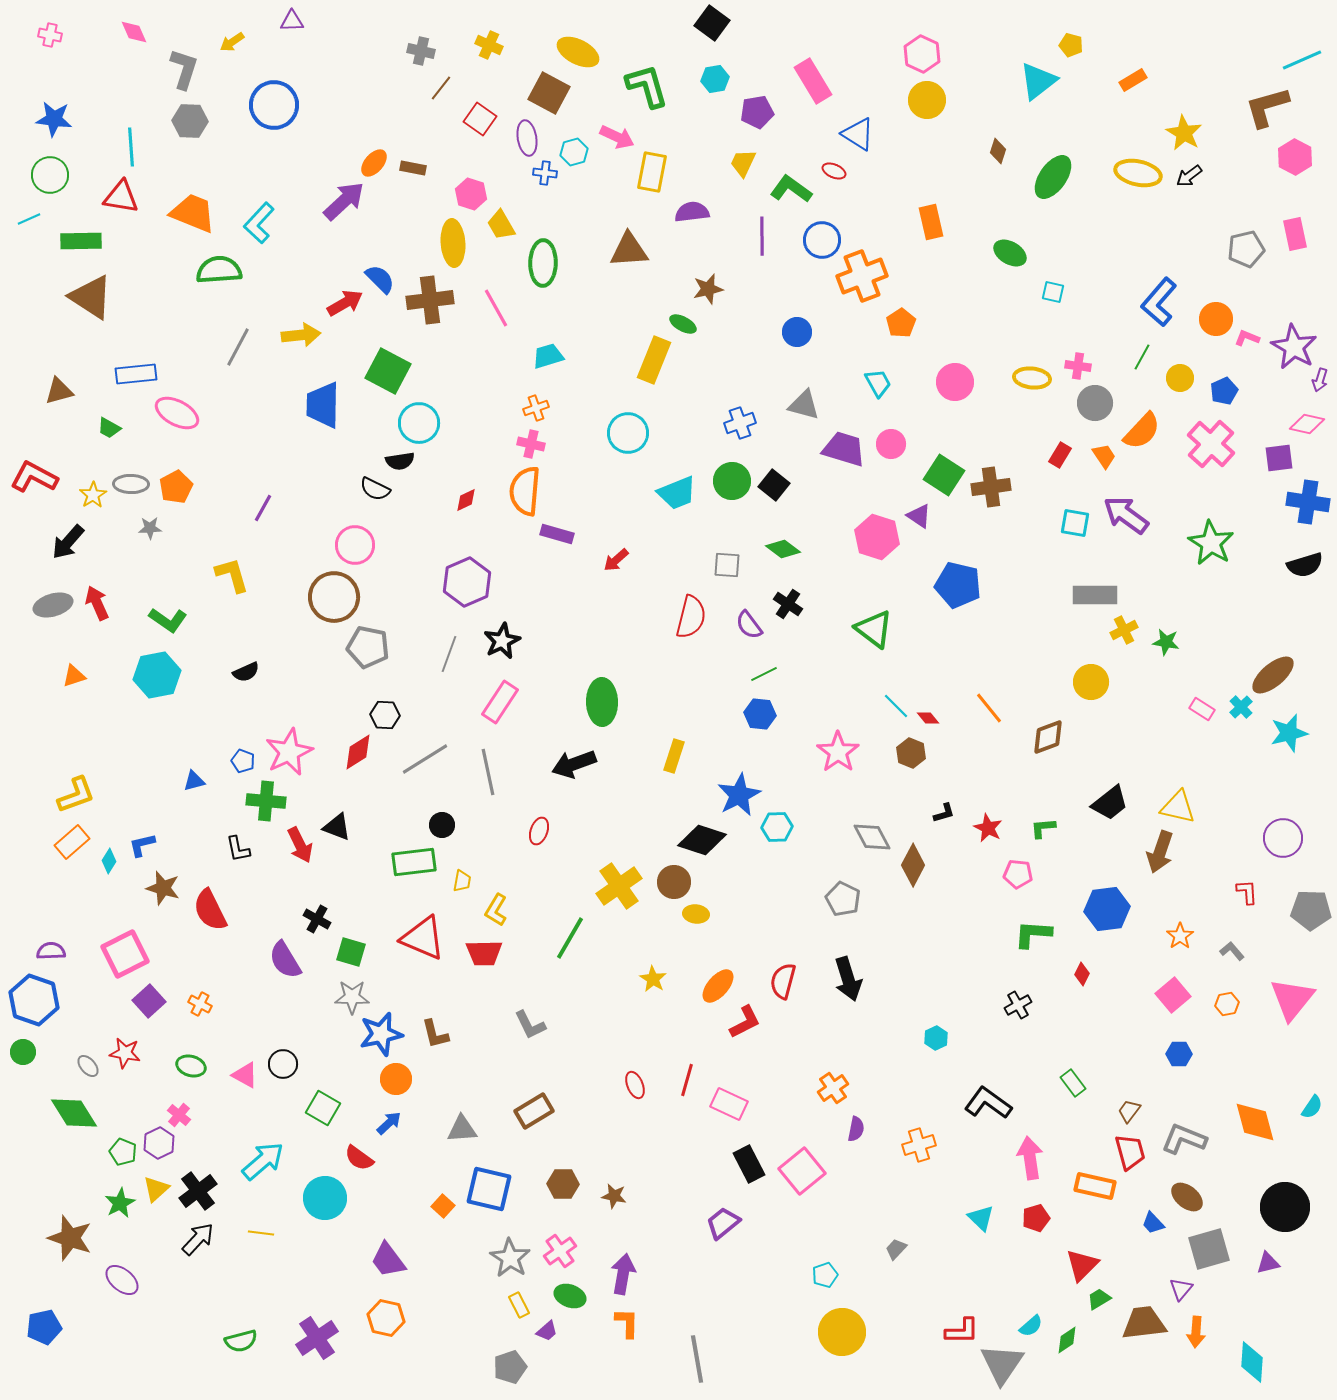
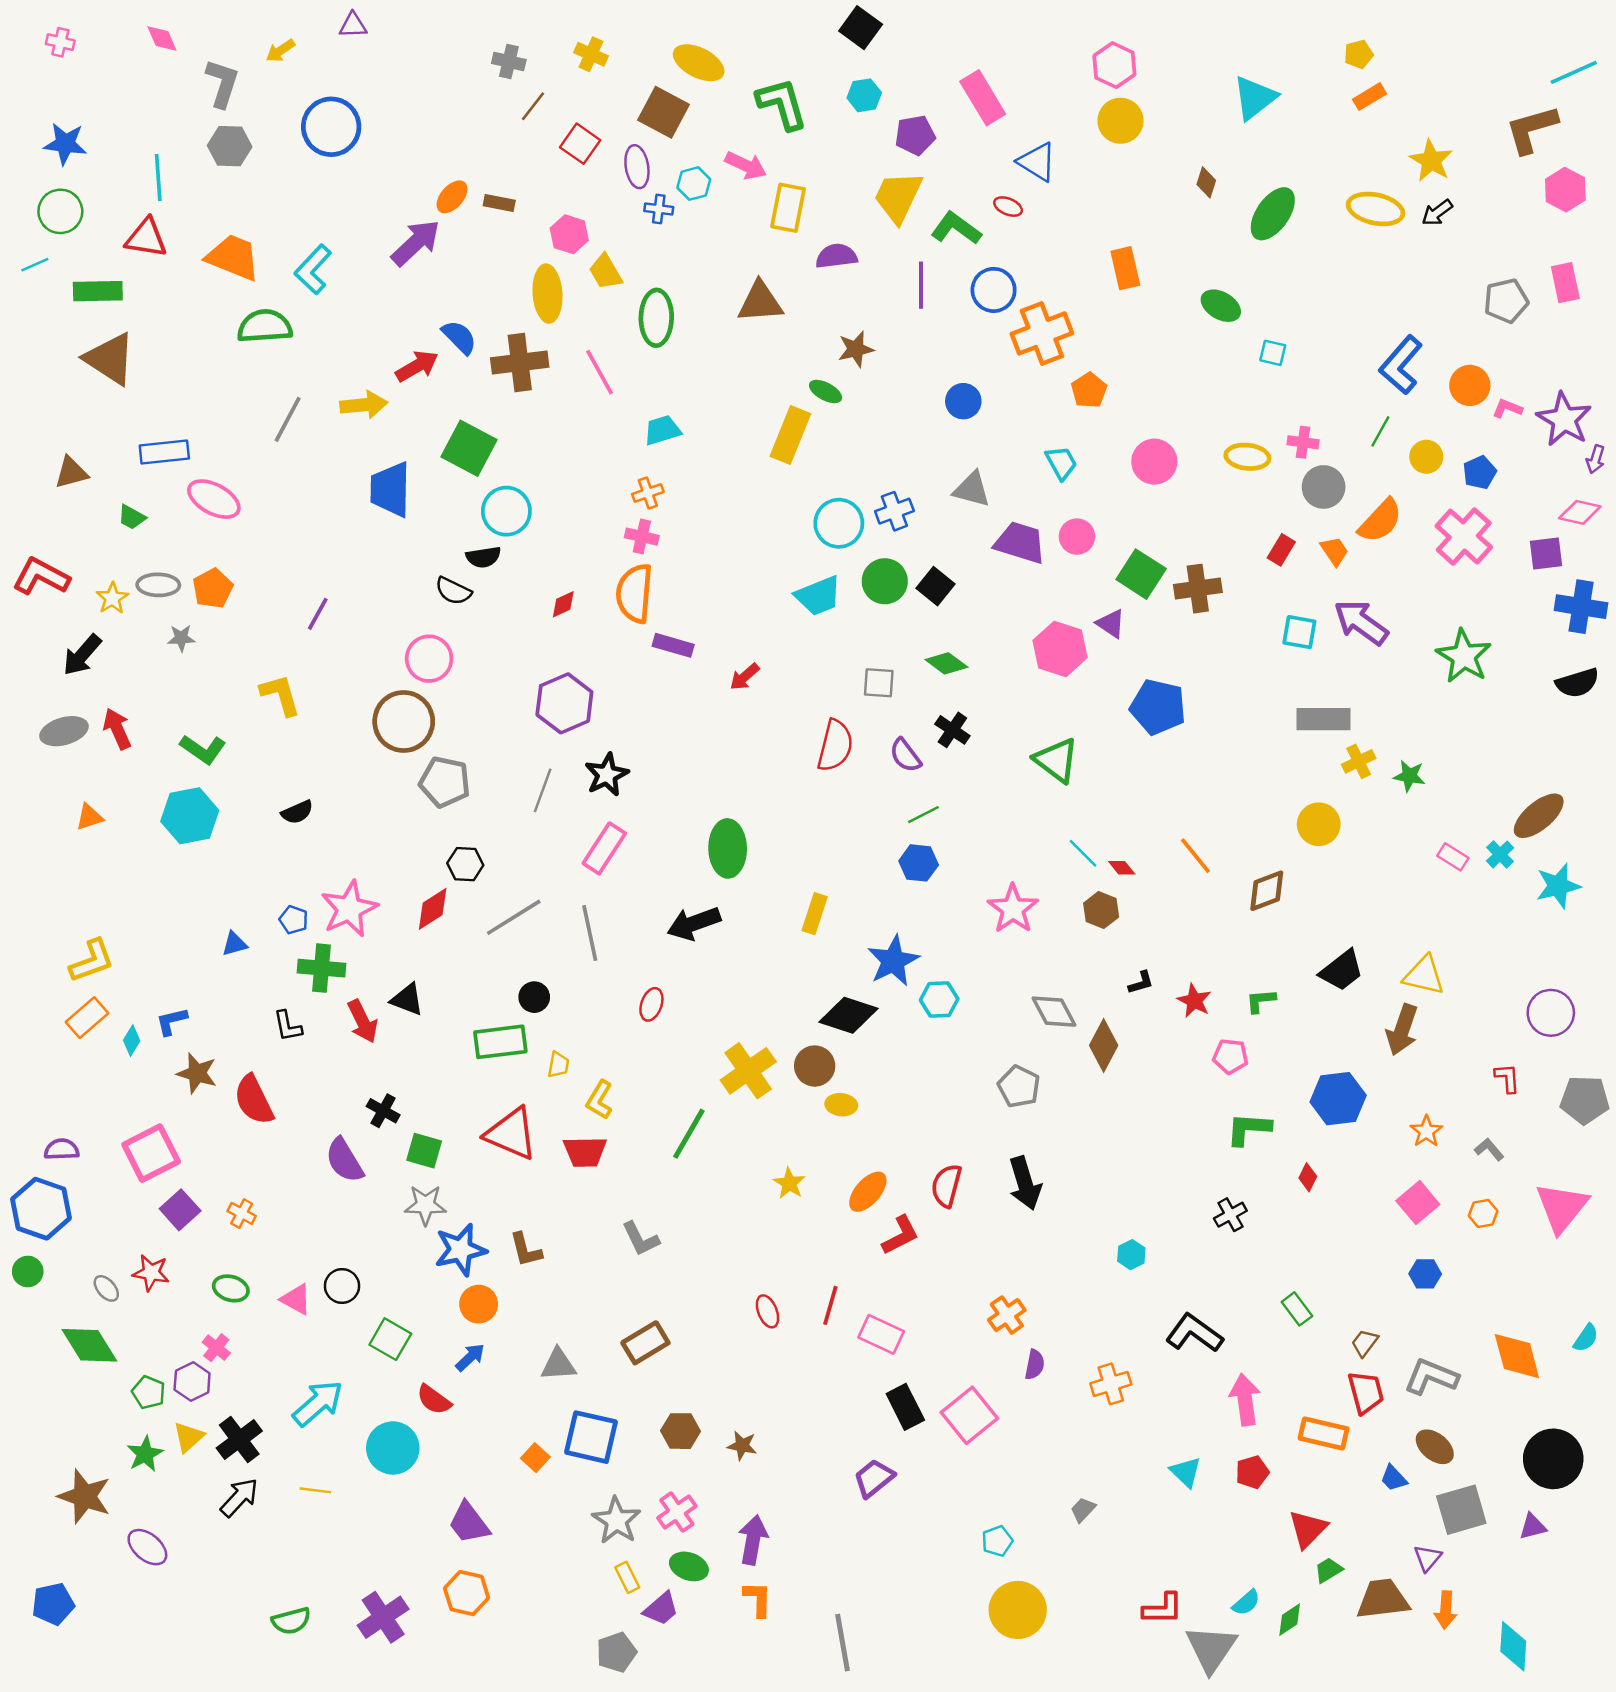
yellow pentagon: (1071, 45) -> (1359, 54), moved, turned -30
yellow trapezoid: (743, 163) -> (898, 197), size x1.6
cyan circle: (628, 433) -> (839, 523), moved
purple trapezoid: (547, 1331) -> (661, 1609), size x1.4

